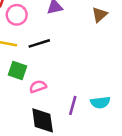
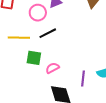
pink circle: (17, 15) -> (38, 13), moved

